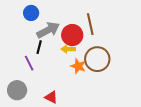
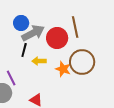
blue circle: (31, 13) -> (21, 23), moved
yellow arrow: (68, 49) -> (39, 61), moved
purple line: (29, 63) -> (11, 78), moved

